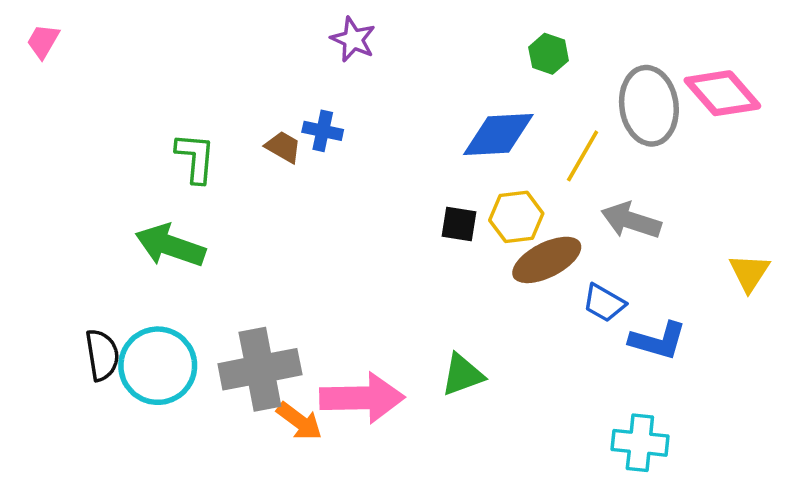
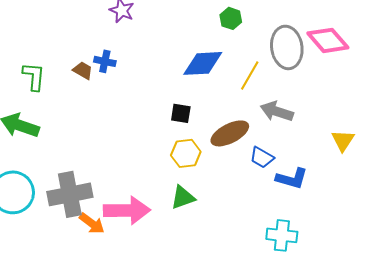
yellow hexagon: (516, 217) -> (186, 153), moved

